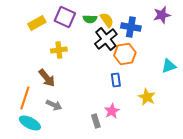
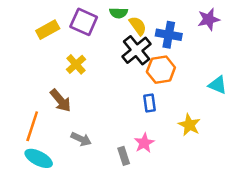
green semicircle: (90, 19) -> (118, 13), moved
yellow cross: (59, 50) -> (76, 64), turned -35
cyan triangle: (169, 66) -> (218, 85), turned 42
gray arrow: (54, 105) -> (81, 139), moved

